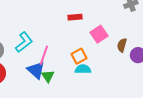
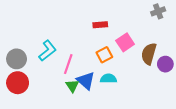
brown semicircle: (122, 45) -> (149, 54), size x1.5
orange square: (79, 56) -> (104, 55), moved
blue triangle: (36, 70) -> (86, 81), moved

